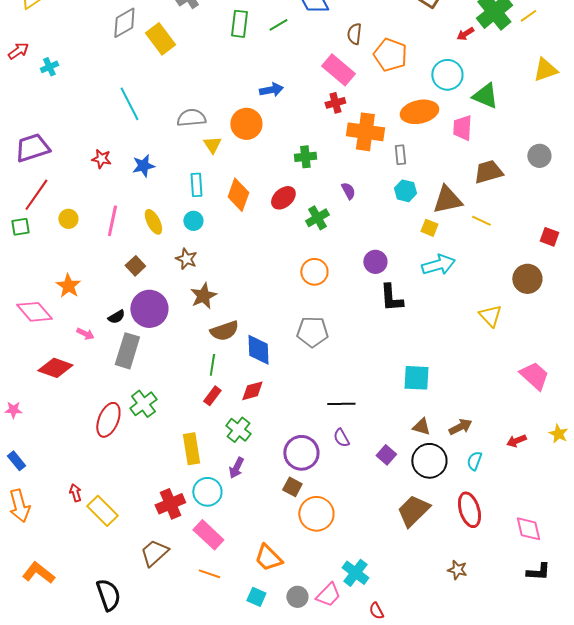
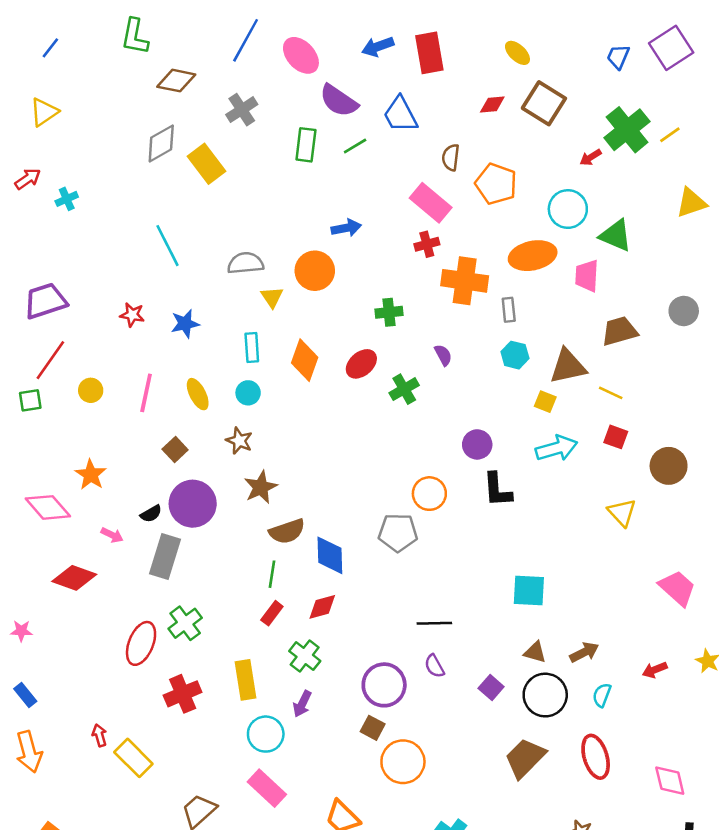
red square: (549, 237) -> (616, 437), moved
orange circle: (314, 272) -> (429, 494), moved
red cross: (170, 504) -> (183, 694), moved

